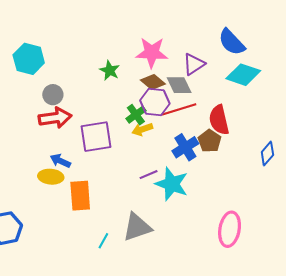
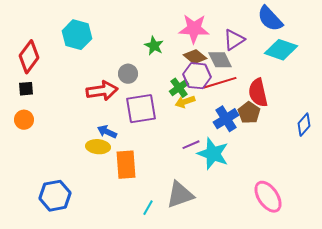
gray circle: (53, 95) -> (128, 74), moved
pink ellipse: (230, 229) -> (268, 197), turned -44

